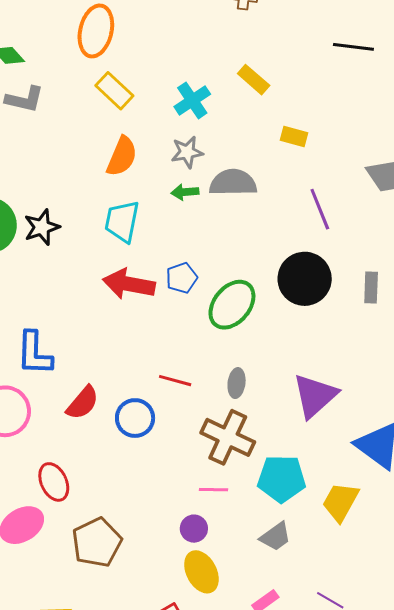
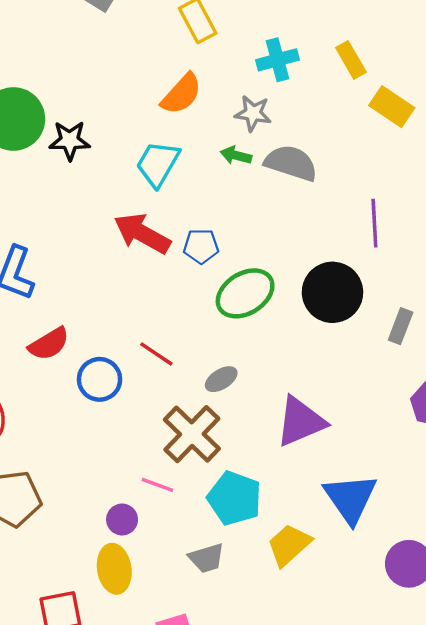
yellow rectangle: (294, 136) -> (392, 107), moved, size x1.4
gray ellipse: (237, 383) -> (221, 379), turned 32

